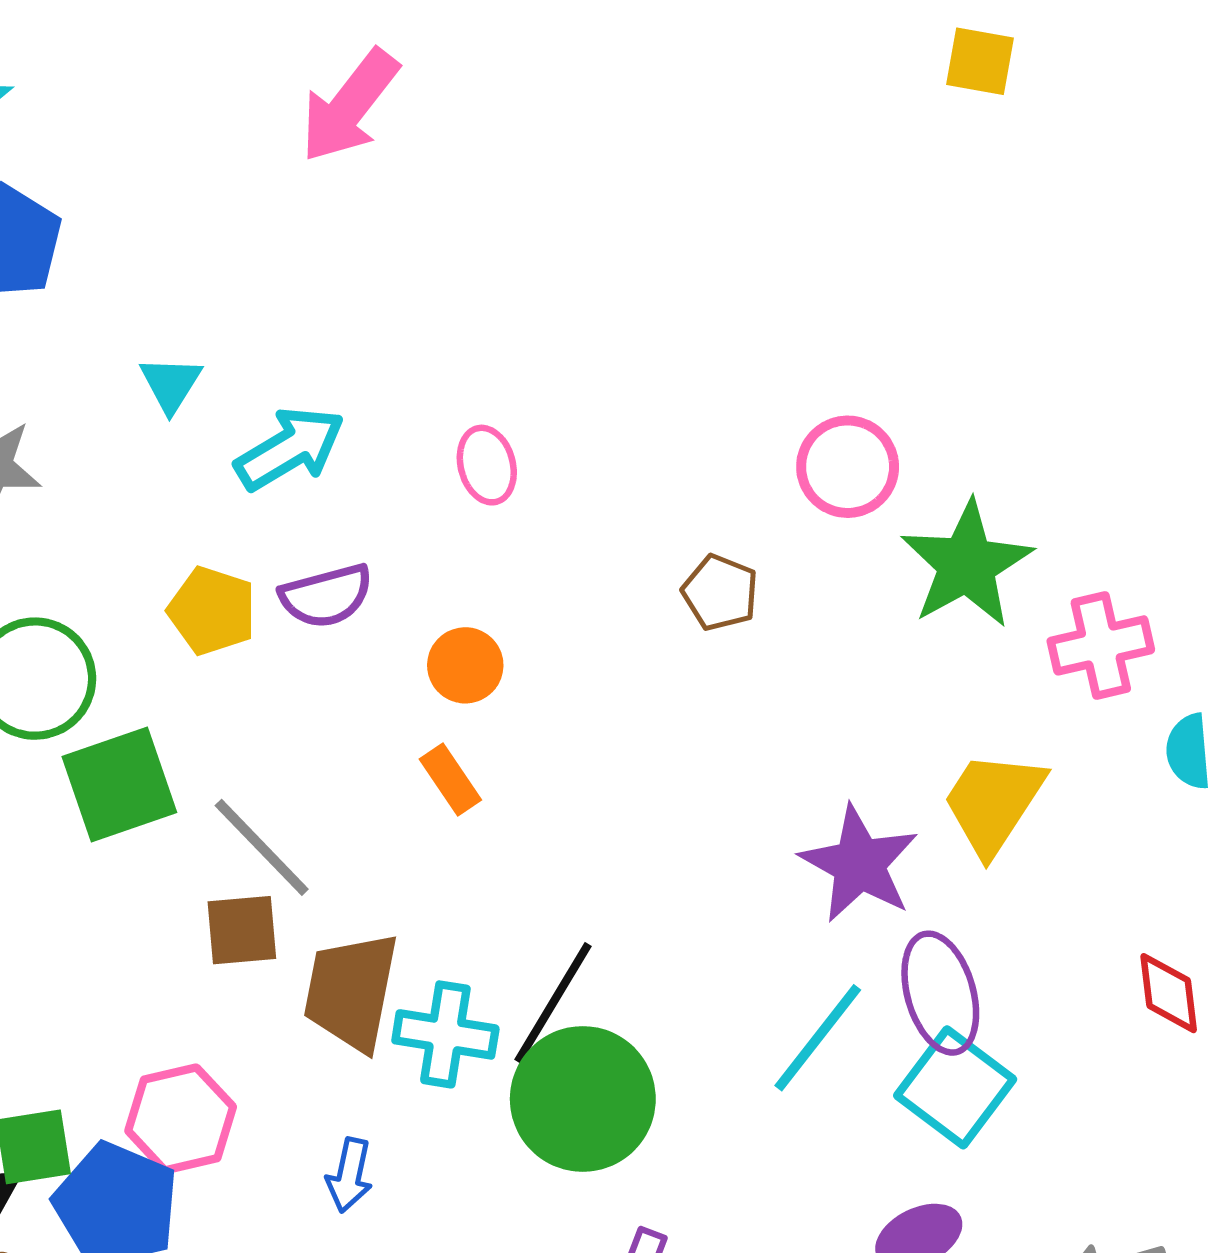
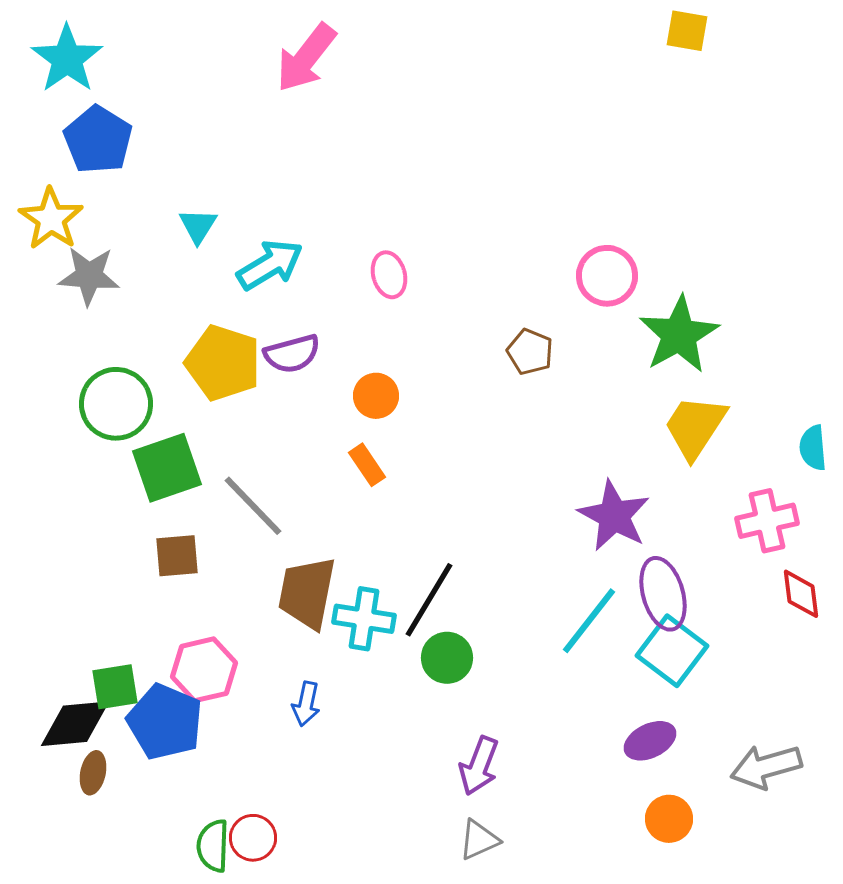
yellow pentagon: (212, 611) -> (223, 363), size x1.4
pink cross: (1101, 645) -> (767, 521), moved
yellow trapezoid: (993, 803) -> (695, 427), moved
brown square: (242, 930) -> (177, 556), moved
green circle: (583, 1099) -> (447, 658), size x0.6

